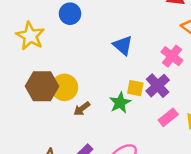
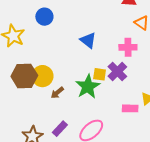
pink cross: (172, 56) -> (128, 47), turned -36
green star: (120, 103) -> (88, 87), size x1.4
pink rectangle: (168, 117) -> (130, 108), moved, turned 42

